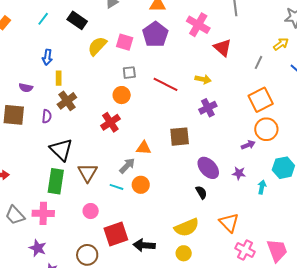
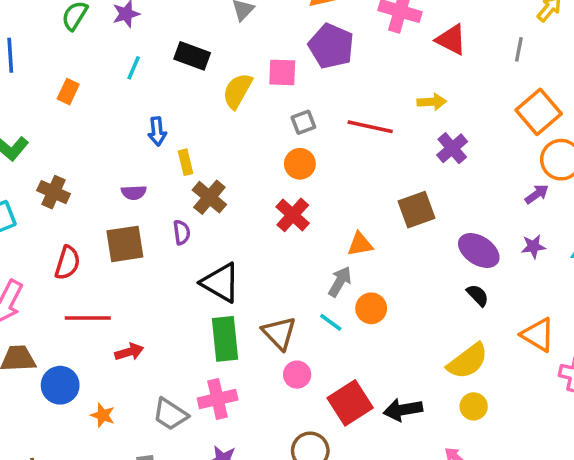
brown triangle: (88, 173) -> (279, 333), moved
cyan line: (117, 187) -> (331, 322), turned 32

